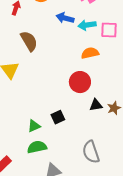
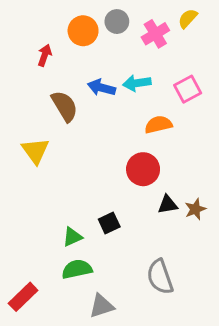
blue arrow: (65, 18) -> (102, 88), moved
cyan arrow: (87, 25) -> (137, 83), moved
pink square: (109, 30) -> (188, 89), turned -30

